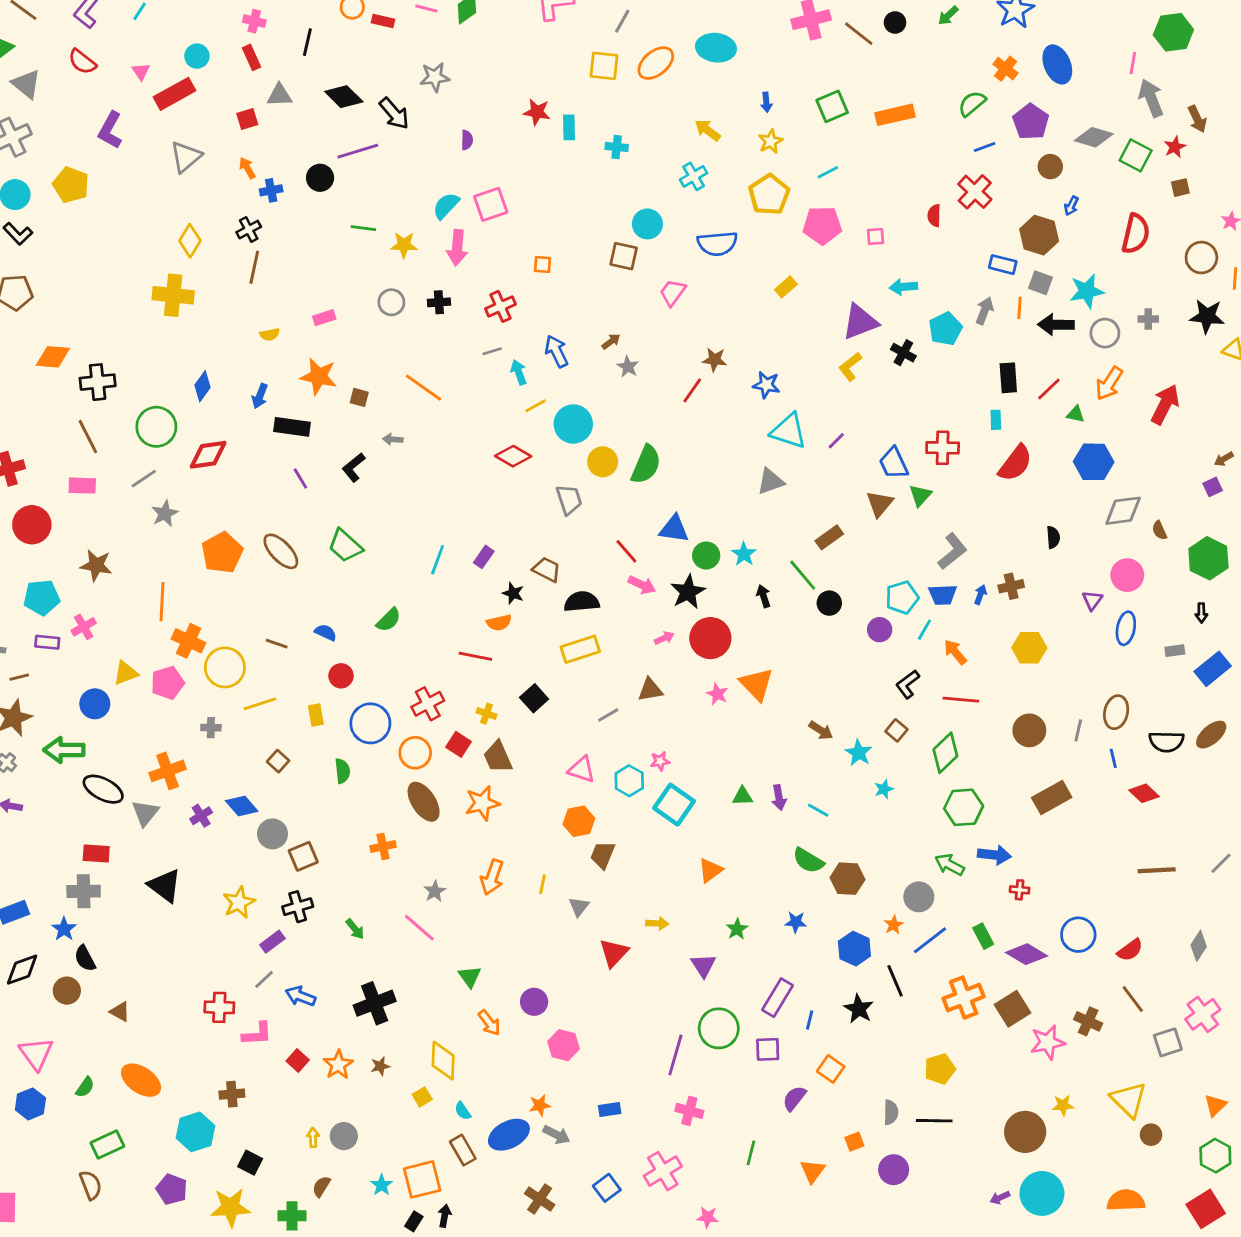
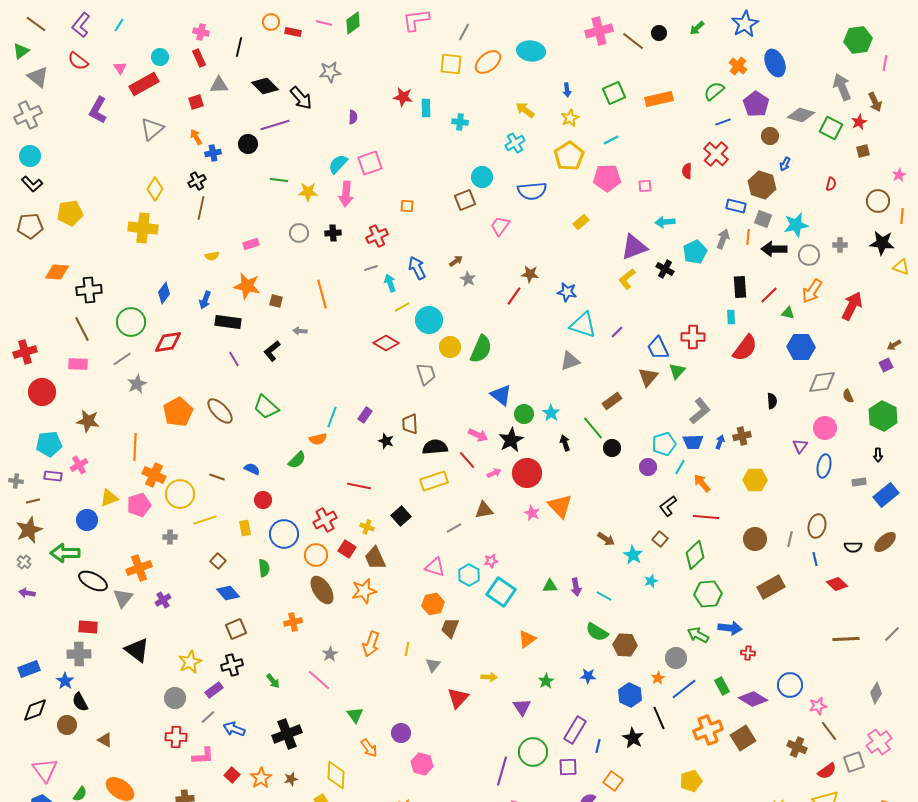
pink line: (1133, 63) -> (885, 63), moved
yellow pentagon: (71, 185) -> (70, 213), moved, turned -30
red semicircle: (1136, 234) -> (831, 184), size x0.5
brown square: (624, 256) -> (465, 200), turned -35
orange line: (424, 388) -> (322, 294), turned 40
blue triangle: (674, 529) -> (501, 395), turned 30
red line: (626, 551) -> (467, 460), moved
brown trapezoid: (547, 569) -> (410, 424), turned -120
orange semicircle: (499, 623) -> (318, 439), moved
black semicircle: (1166, 742) -> (853, 547), size x0.7
blue diamond: (242, 806) -> (228, 593), moved
gray circle: (272, 834) -> (175, 698), moved
red semicircle: (1130, 950) -> (827, 771), moved
pink star: (1048, 1042) -> (818, 706), moved, size x0.7

